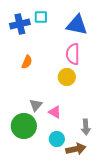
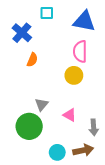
blue cross: (20, 24) -> (22, 33), moved, turned -36
pink triangle: (55, 112) -> (70, 115), moved
cyan circle: (57, 139) -> (57, 152), moved

